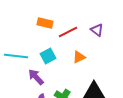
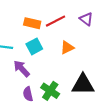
orange rectangle: (45, 23) -> (32, 23), moved

